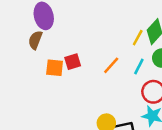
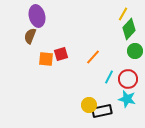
yellow line: (138, 38) -> (123, 14), moved
cyan line: (139, 67) -> (109, 77), moved

